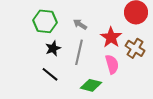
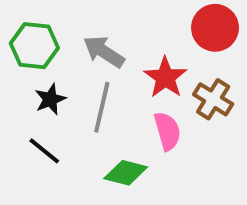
gray arrow: (80, 24) -> (104, 52), size x1.5

